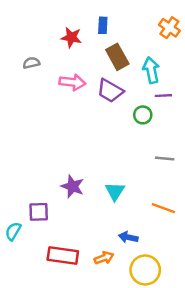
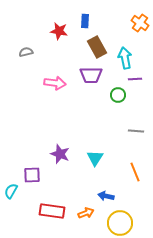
pink arrow: (73, 82) -> (55, 83), moved
purple trapezoid: (110, 91) -> (91, 75), turned -30
orange line: (163, 208) -> (135, 172), turned 48

